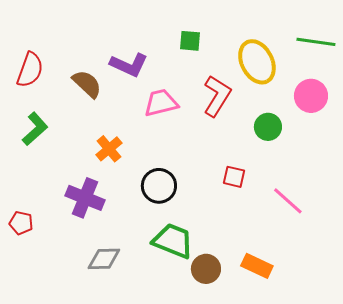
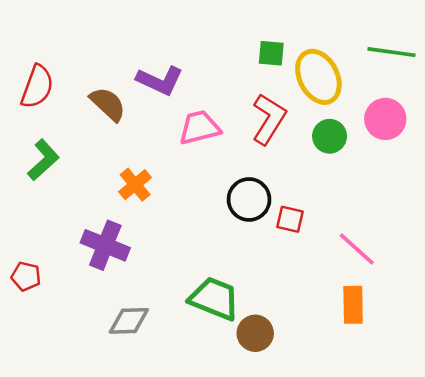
green square: (190, 41) -> (271, 53), moved
green circle: (268, 127) -> (330, 136), moved
black circle: (159, 186) -> (249, 199), moved
orange rectangle: (257, 266) -> (353, 305), moved, turned 64

